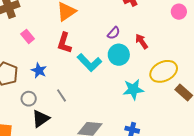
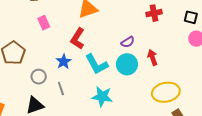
blue star: (39, 71) -> (64, 62), moved
cyan star: (133, 89) -> (102, 97), moved
gray circle: (29, 99) -> (39, 77), moved

